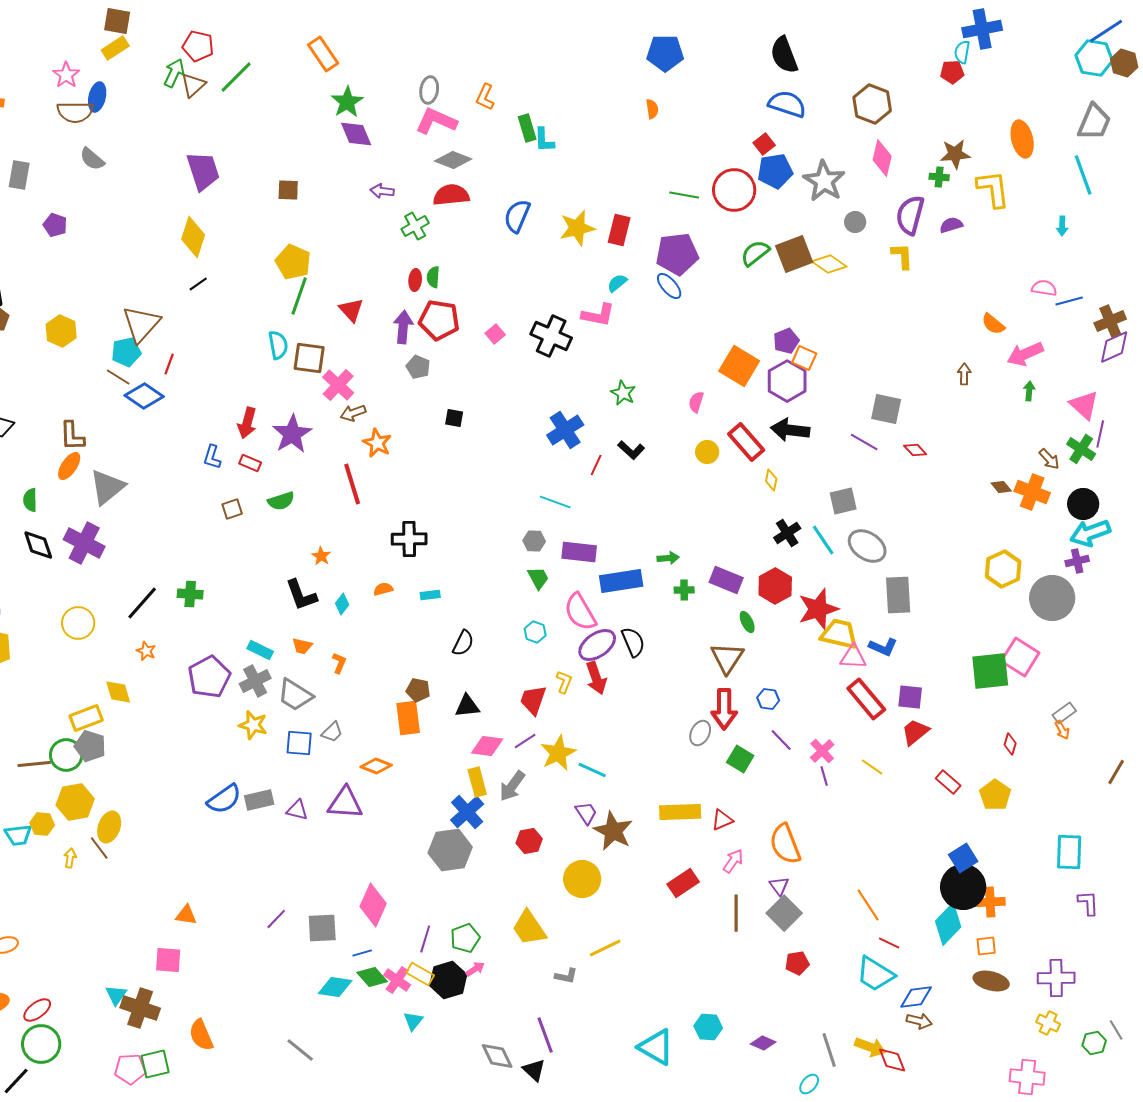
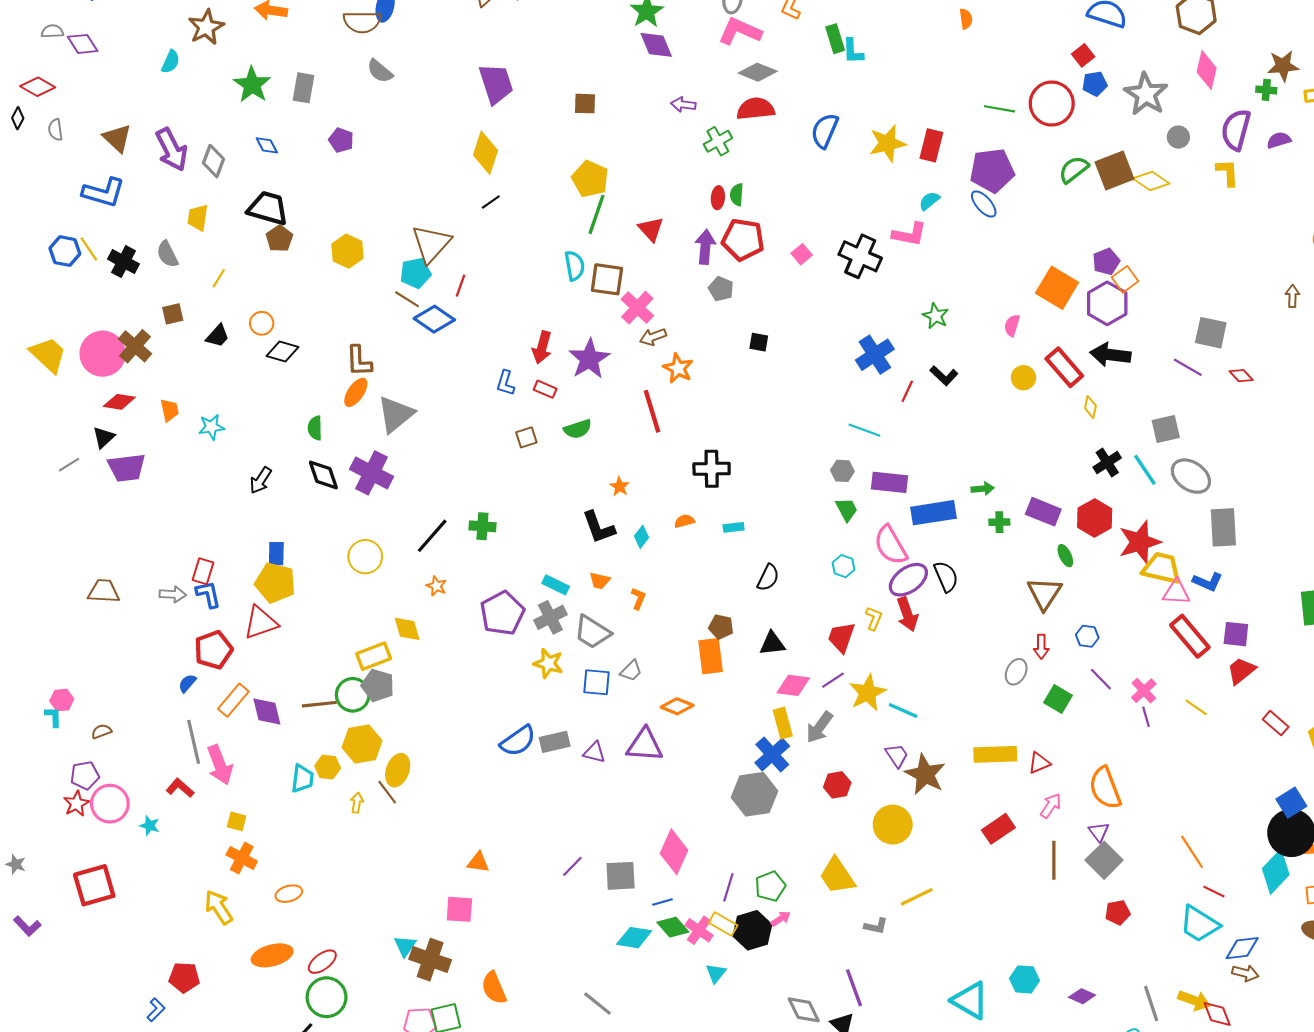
blue pentagon: (775, 171) -> (1095, 84), size x0.7
orange square: (804, 358) -> (1125, 279), turned 30
red arrow: (724, 709) -> (1041, 647), size x0.6
cyan trapezoid: (18, 835) -> (302, 779), turned -76

